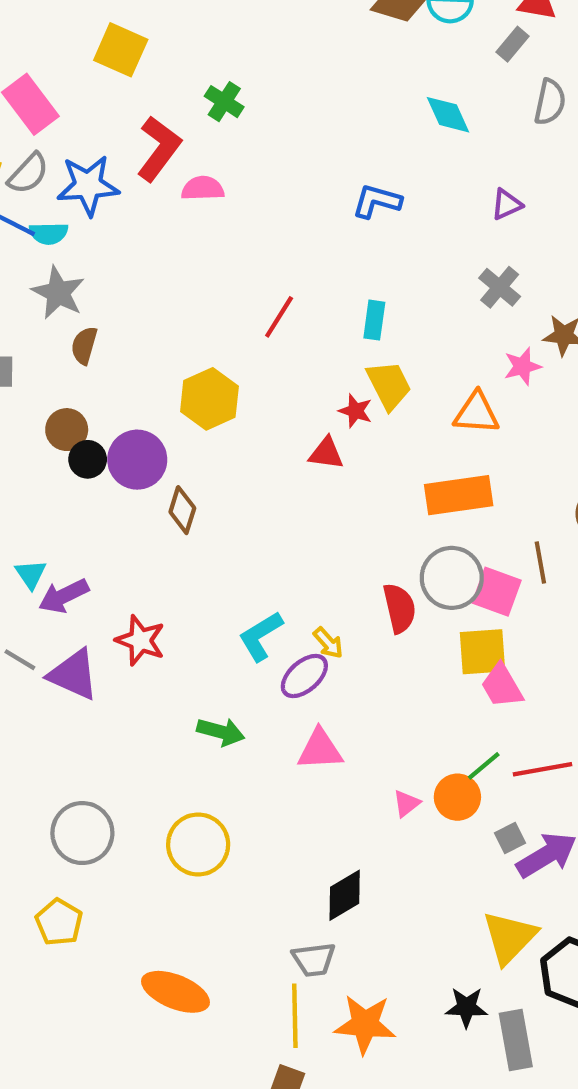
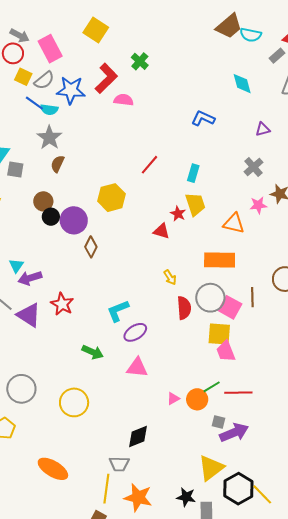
yellow arrow: (328, 643) -> (170, 277), moved
gray square: (510, 838) -> (218, 422), turned 32

